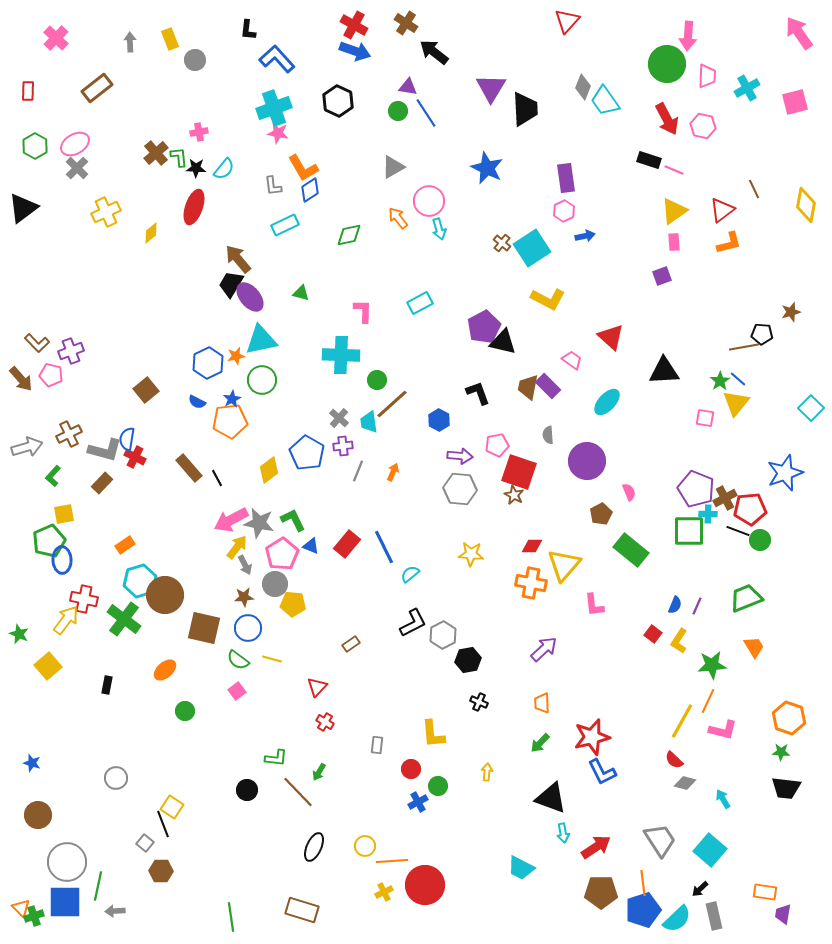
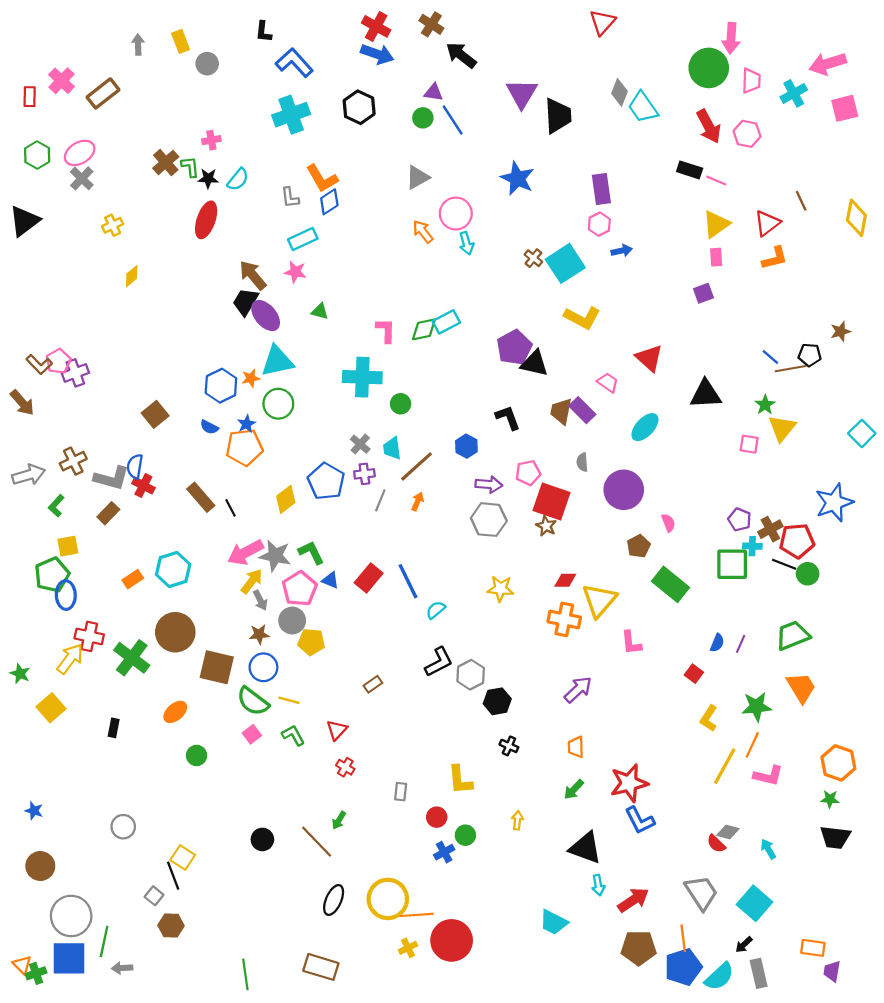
pink arrow: (799, 33) -> (828, 64), moved, turned -72
pink cross: (56, 38) -> (62, 81), moved
pink star: (278, 133) -> (295, 272), moved
yellow cross: (106, 212) -> (113, 225), size x0.7
yellow diamond: (151, 233) -> (132, 276), moved
green diamond: (349, 235) -> (424, 329), moved
pink pentagon: (51, 375) -> (58, 361), moved, turned 30
blue line: (738, 379) -> (770, 357), moved
brown line: (392, 404) -> (416, 466), moved
purple pentagon: (696, 489) -> (740, 520), size x0.6
cyan hexagon: (140, 581) -> (173, 570), moved
yellow L-shape: (679, 641) -> (709, 718), moved
orange trapezoid: (754, 647) -> (801, 687), size x1.4
green semicircle: (238, 660) -> (253, 701), size x1.4
green L-shape: (276, 758) -> (293, 735), moved, turned -125
red semicircle: (674, 760) -> (716, 844), moved
yellow circle: (365, 846) -> (388, 899), size x1.8

